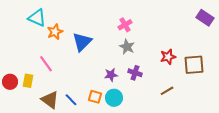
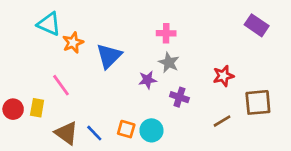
purple rectangle: (205, 18) -> (257, 25), moved
pink cross: (125, 25) -> (166, 33), turned 32
brown square: (194, 65) -> (258, 102), moved
purple star: (111, 75) -> (147, 80), moved

